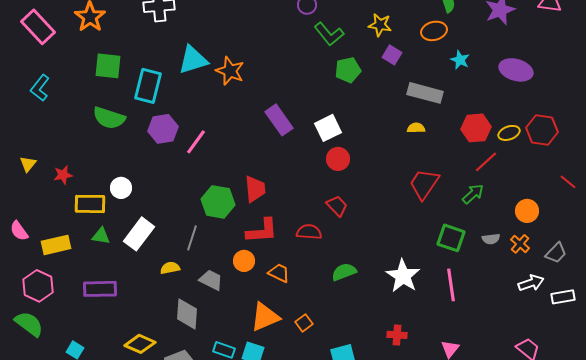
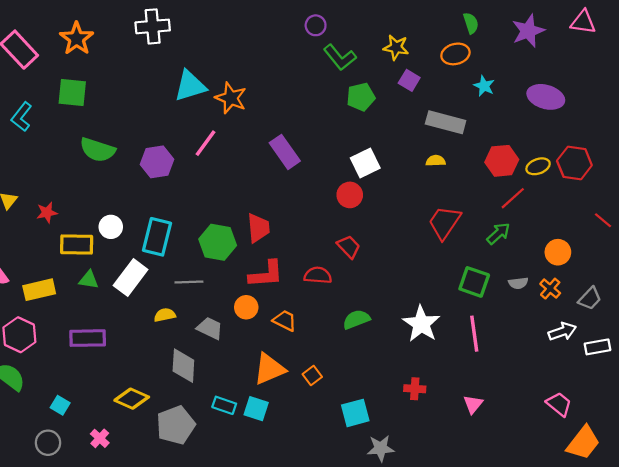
green square: (108, 66) -> (72, 93), moved
cyan rectangle: (148, 86) -> (157, 237), moved
white square: (328, 128) -> (365, 163), moved
pink line: (196, 142) -> (205, 143), moved
gray line: (192, 238) -> (189, 282), turned 70

